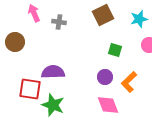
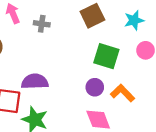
green square: (115, 50) -> (106, 56), size x1.6
orange L-shape: (129, 82) -> (122, 93), turned 90

